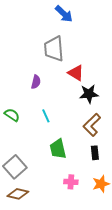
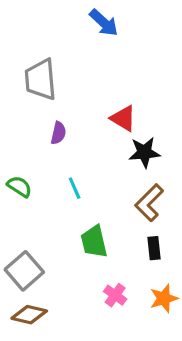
gray trapezoid: (54, 49) -> (41, 79), moved
pink cross: (71, 182) -> (115, 295), turned 32

